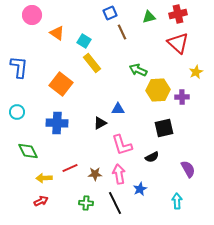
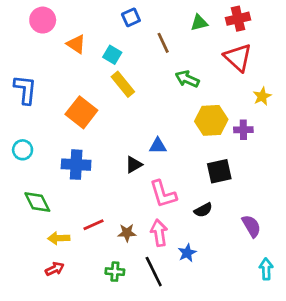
blue square: (110, 13) -> (131, 17), moved
green arrow: (138, 70) -> (187, 79), moved
cyan arrow: (177, 201) -> (266, 269), moved

